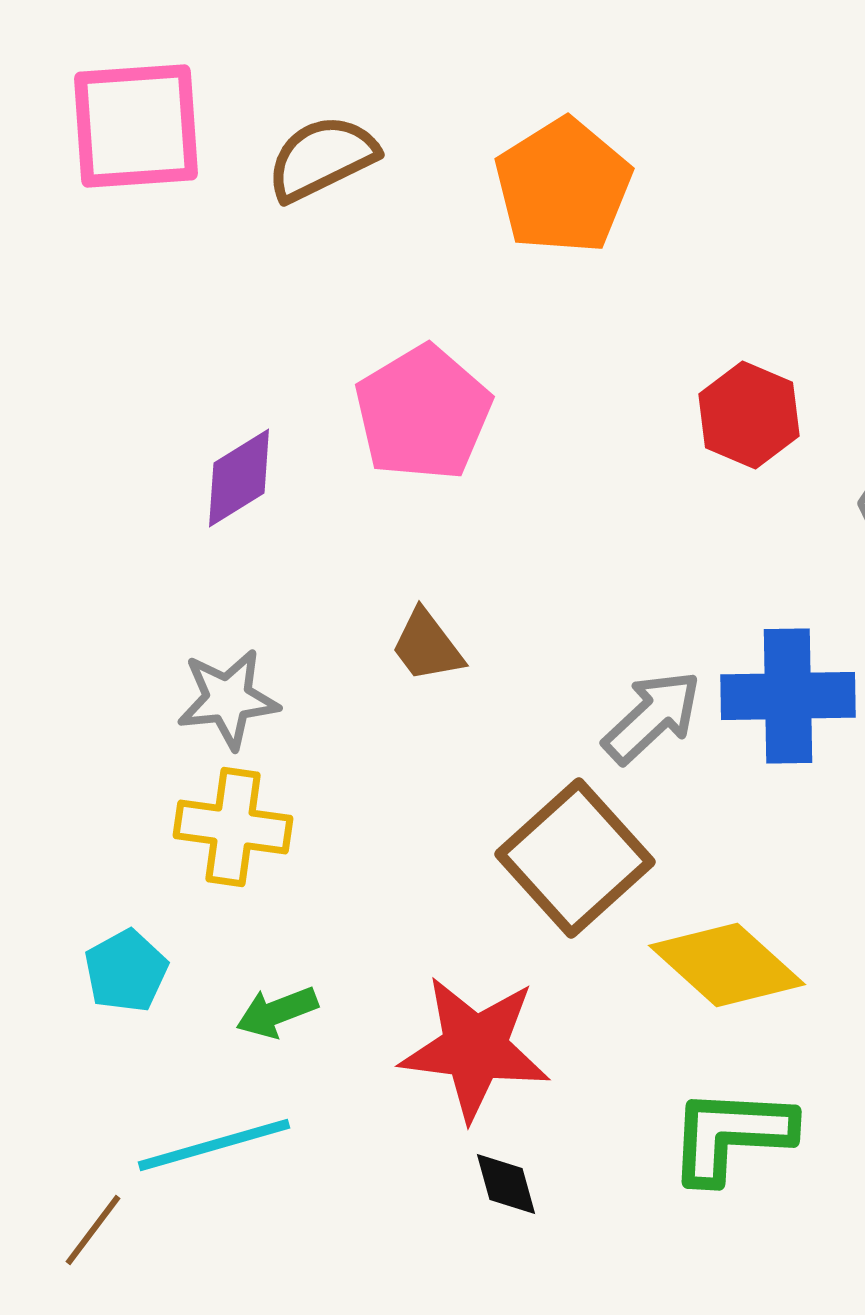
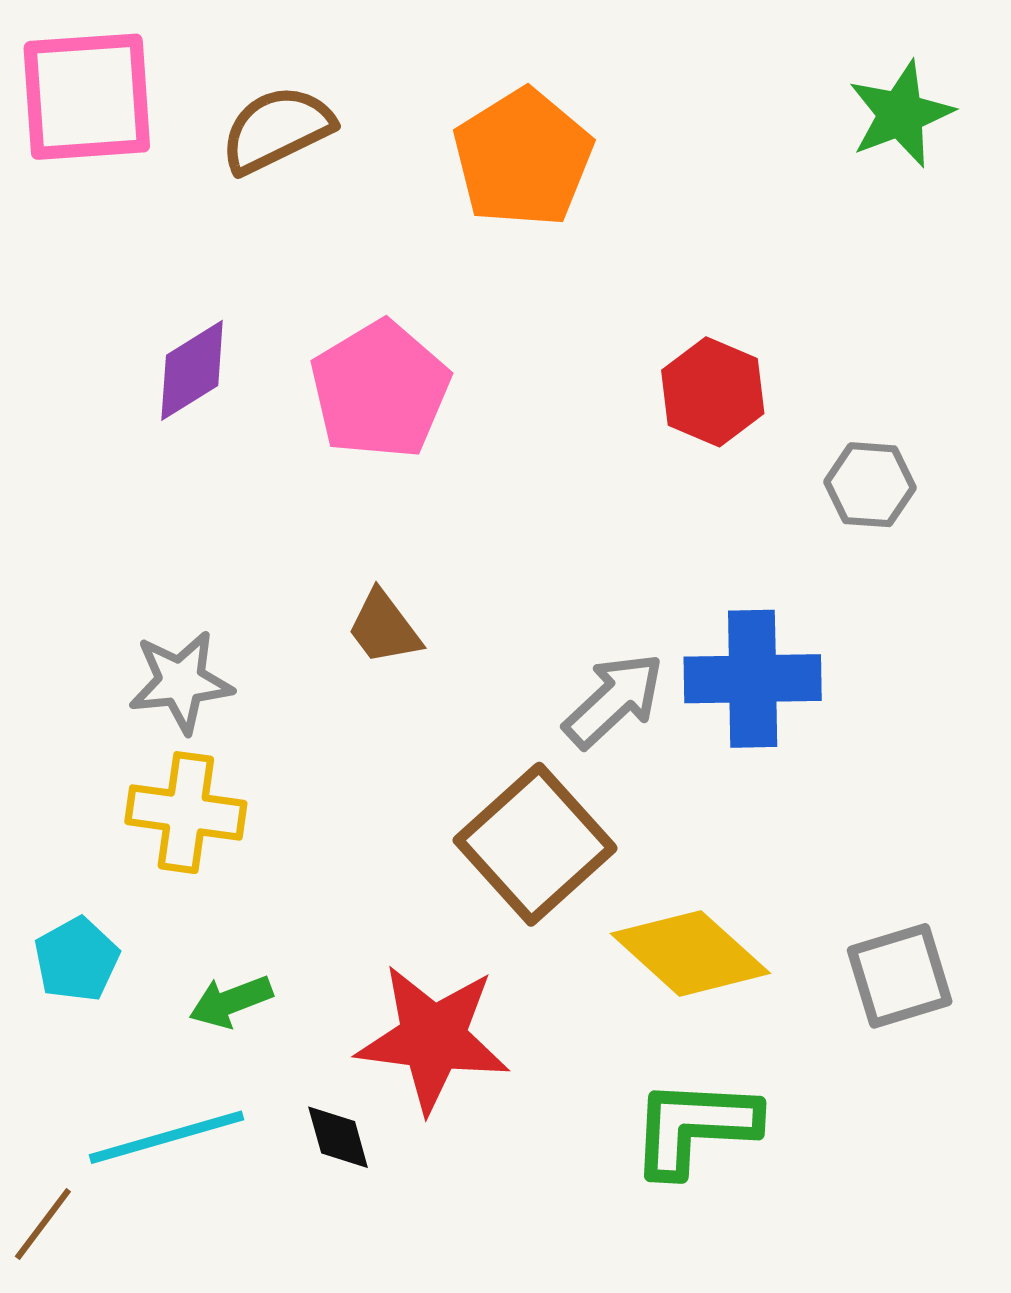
purple diamond: (239, 478) -> (192, 370), moved
black diamond: (506, 1184) -> (338, 1137), moved

